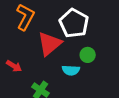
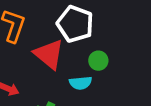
red triangle: (50, 44) -> (49, 54), turned -32

